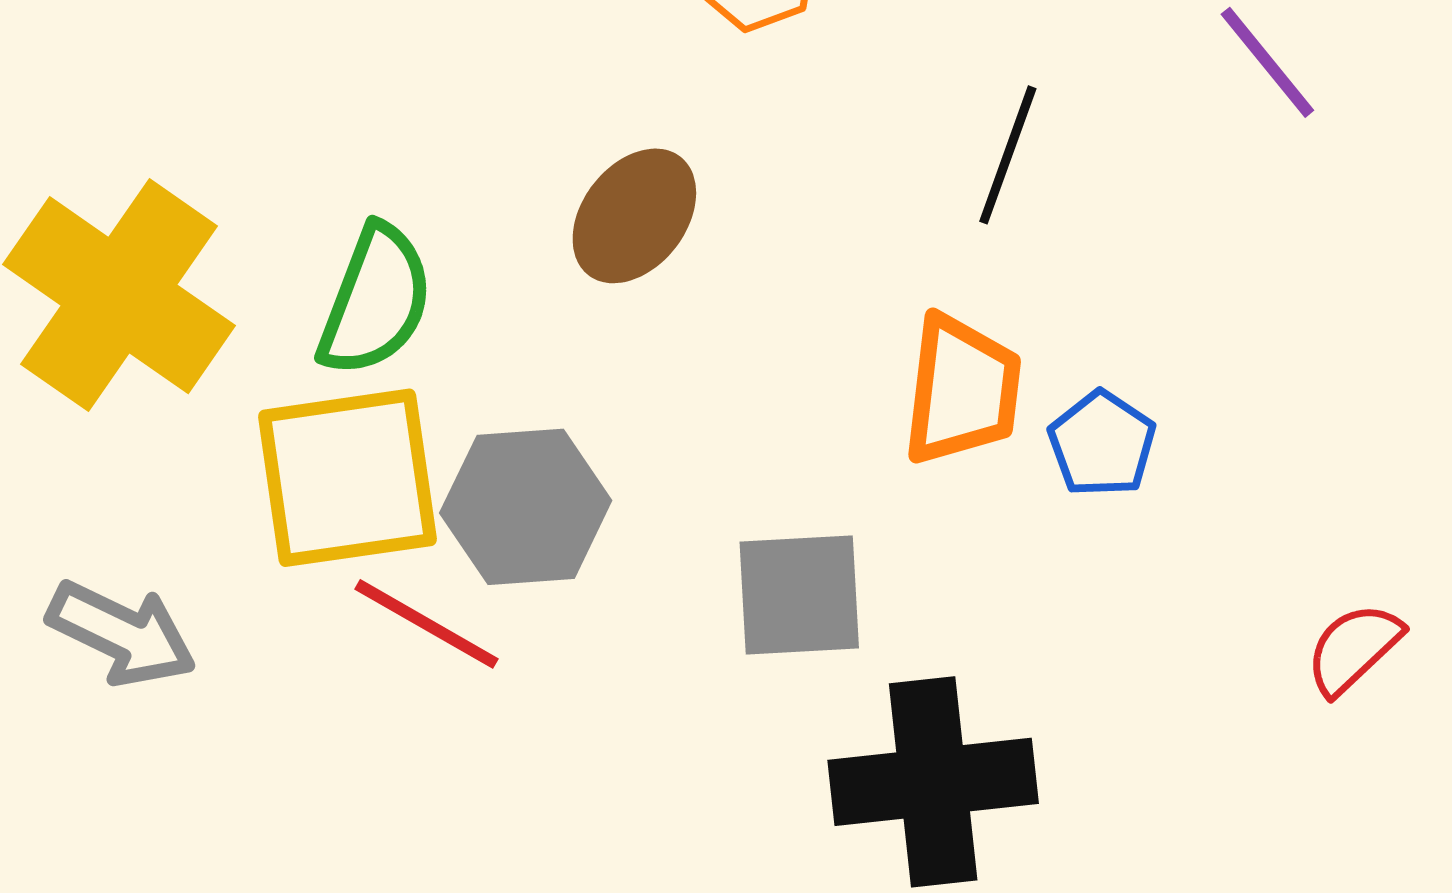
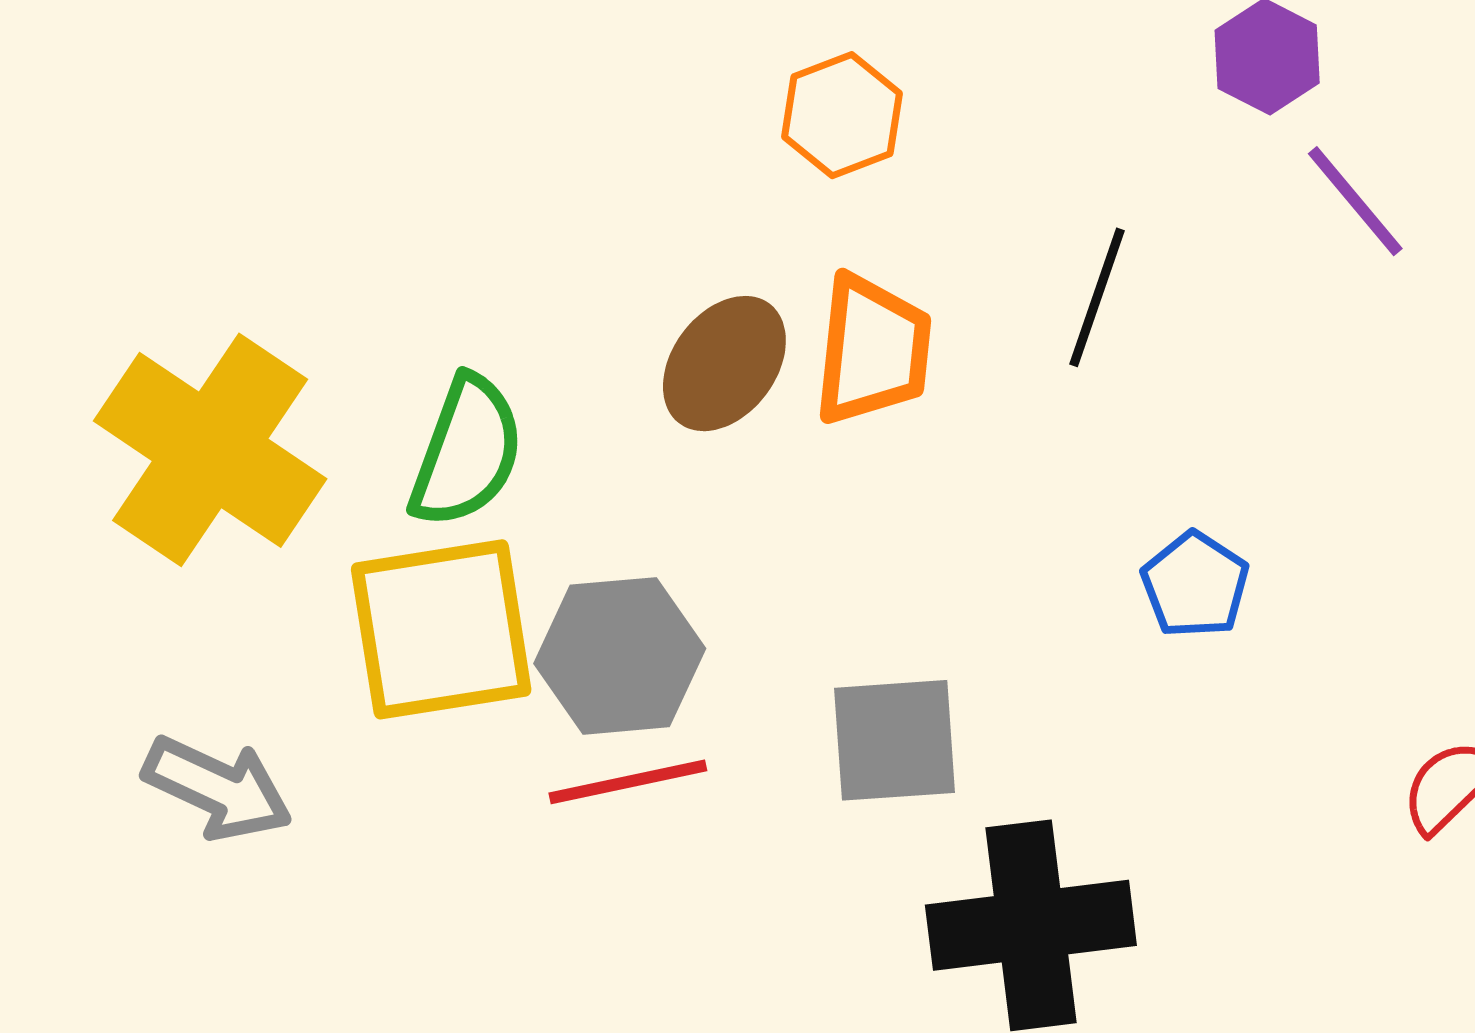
orange trapezoid: (962, 390) -> (873, 350), moved
red line: (427, 624) -> (628, 782), moved, turned -41

